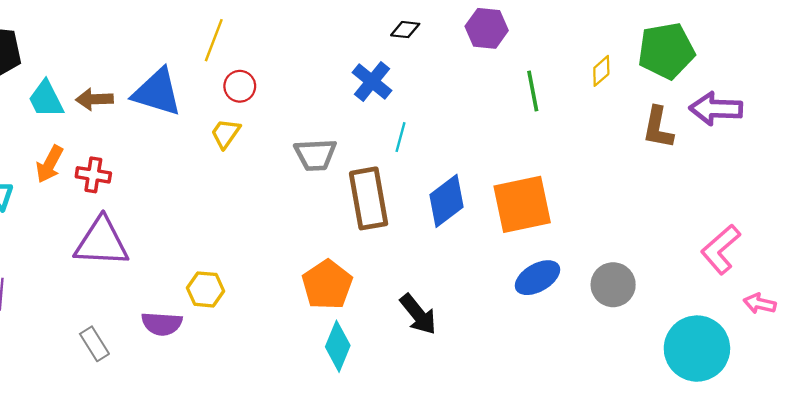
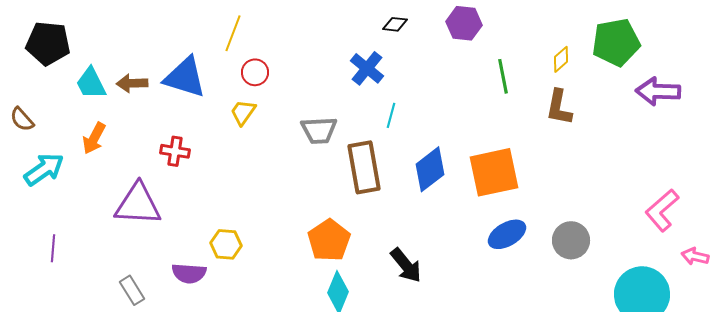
brown L-shape: (658, 128) -> (559, 107), moved
red cross: (93, 175) -> (175, 151), moved

